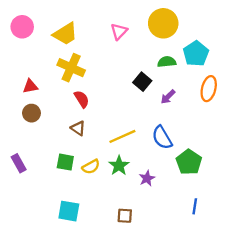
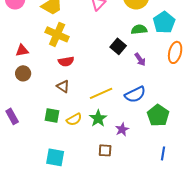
purple arrow: (168, 97) -> (140, 59), turned -80
red semicircle: (82, 99) -> (66, 61), turned 112
blue semicircle: (162, 138) -> (135, 94), turned -85
brown square: (125, 216) -> (105, 150), moved

